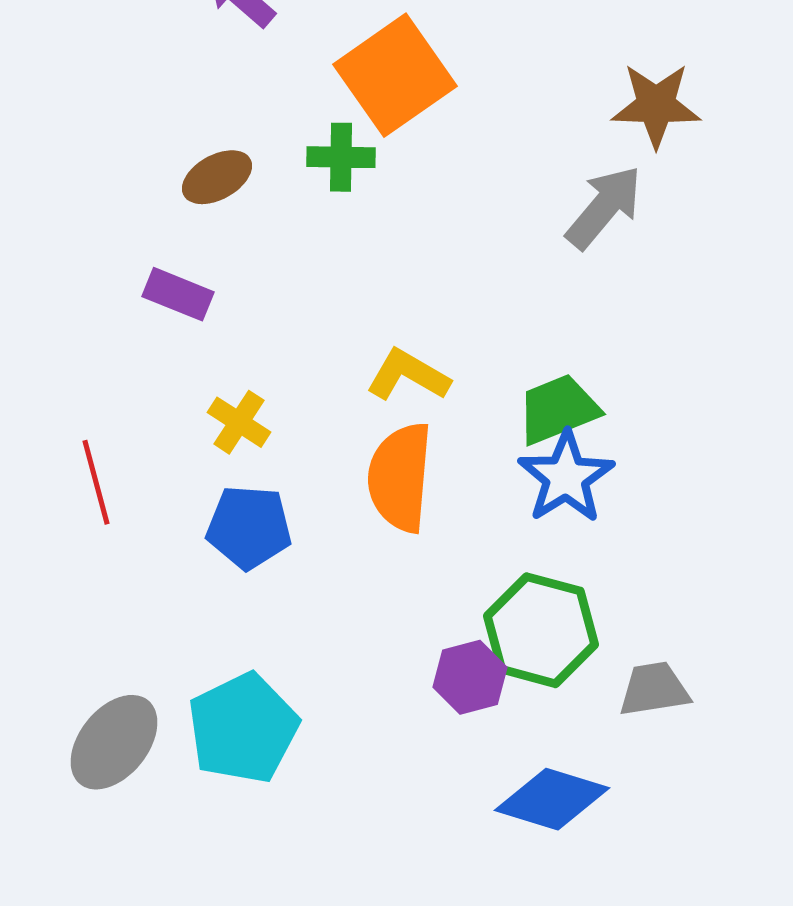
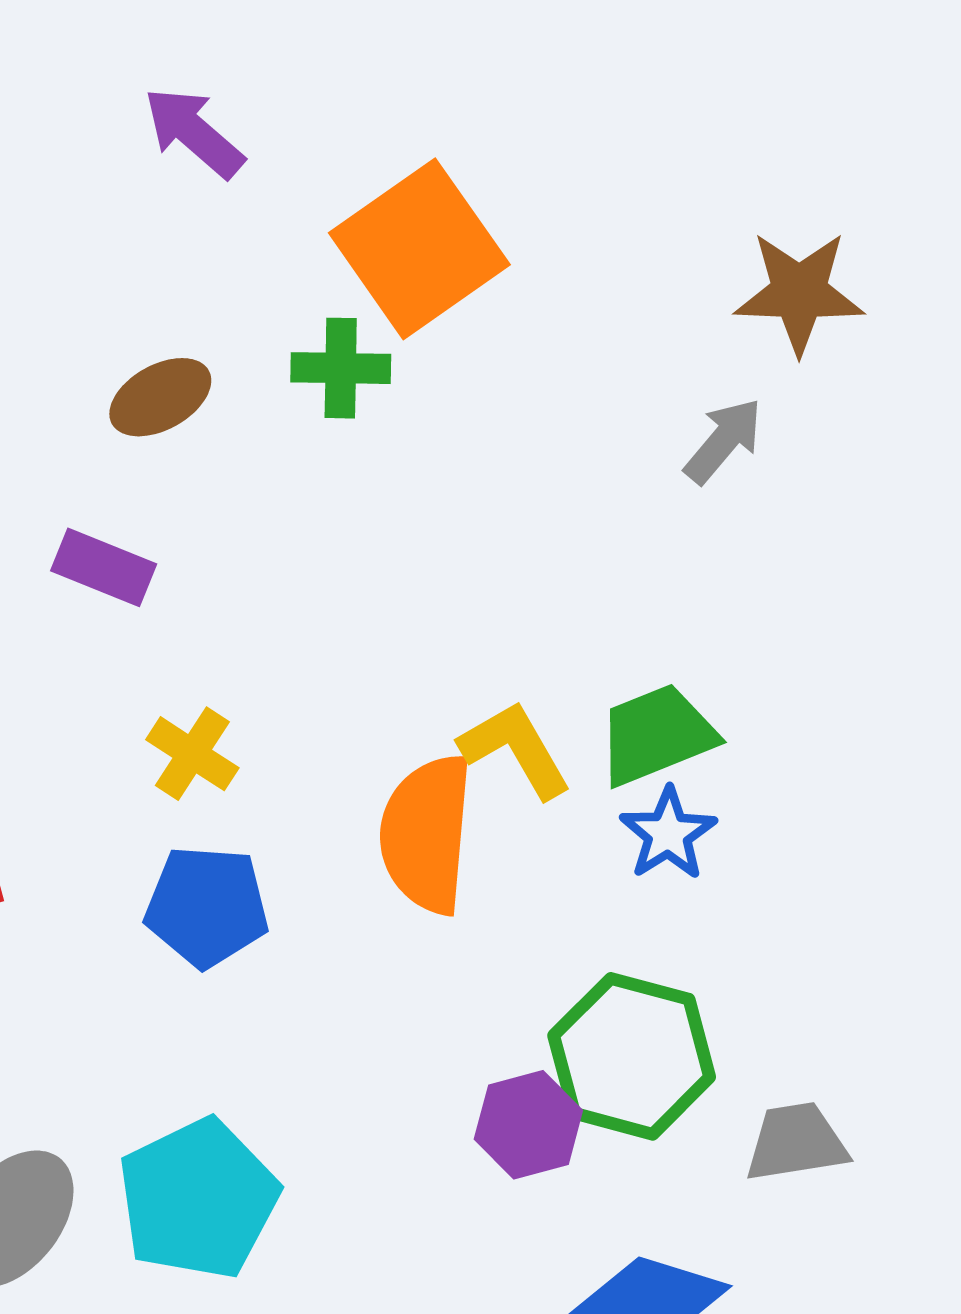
gray arrow: (604, 207) -> (723, 441), size x0.7
yellow L-shape: (408, 375) -> (515, 749), moved, turned 30
blue star: (566, 477) -> (668, 834), size x0.7

